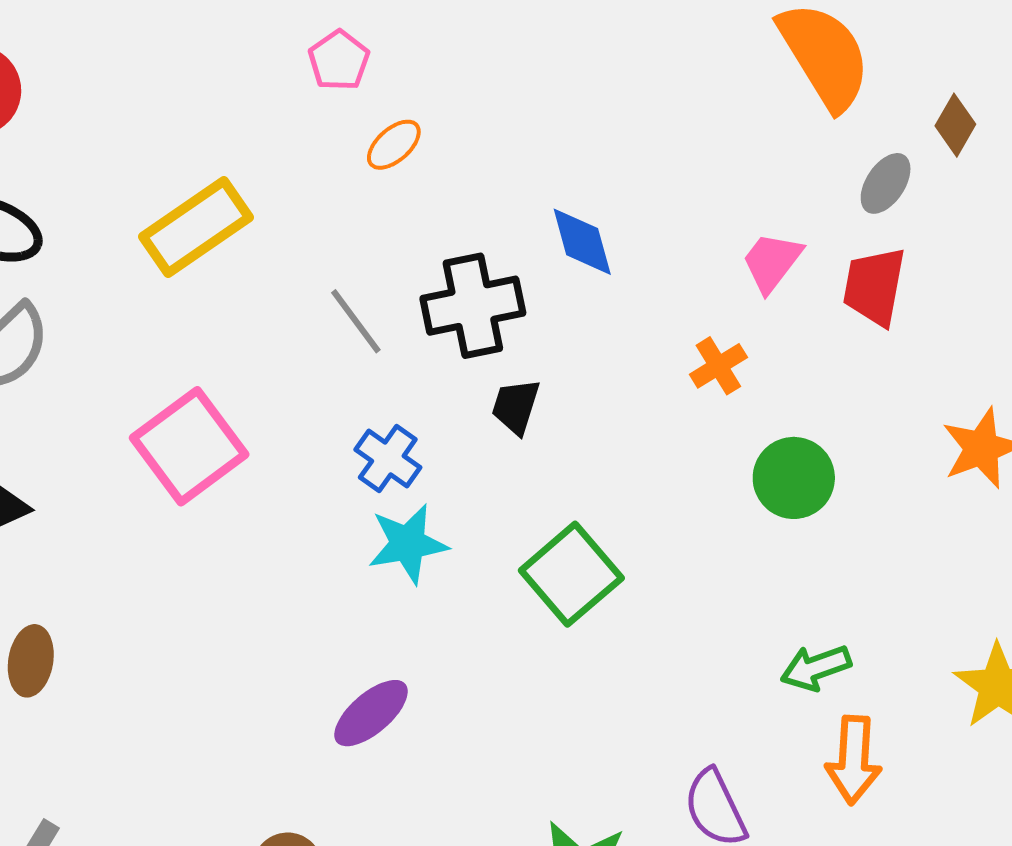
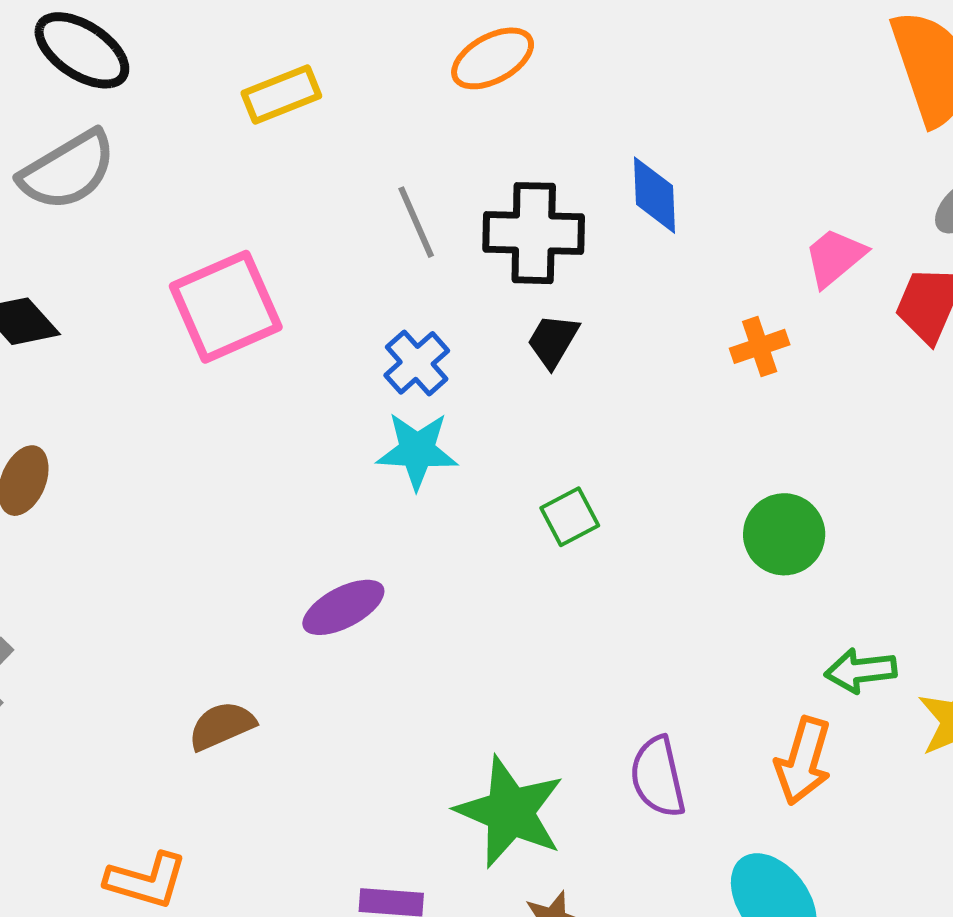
orange ellipse: (394, 145) -> (493, 58), size x1.4
yellow rectangle: (196, 227) -> (281, 94), size x0.7
green circle: (794, 478) -> (784, 534), moved
green square: (571, 574) -> (570, 517), size x0.6
green arrow: (816, 668) -> (861, 671), moved

